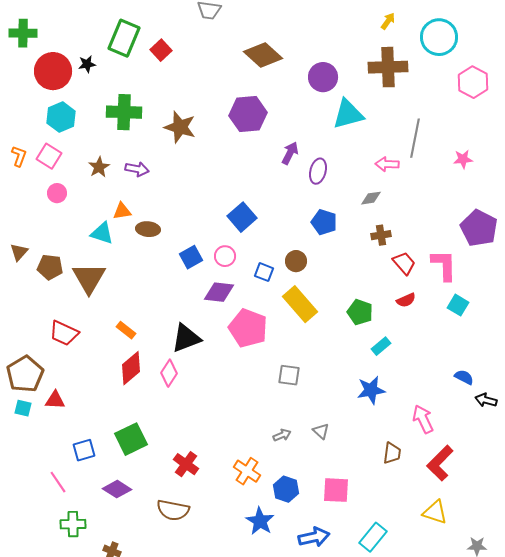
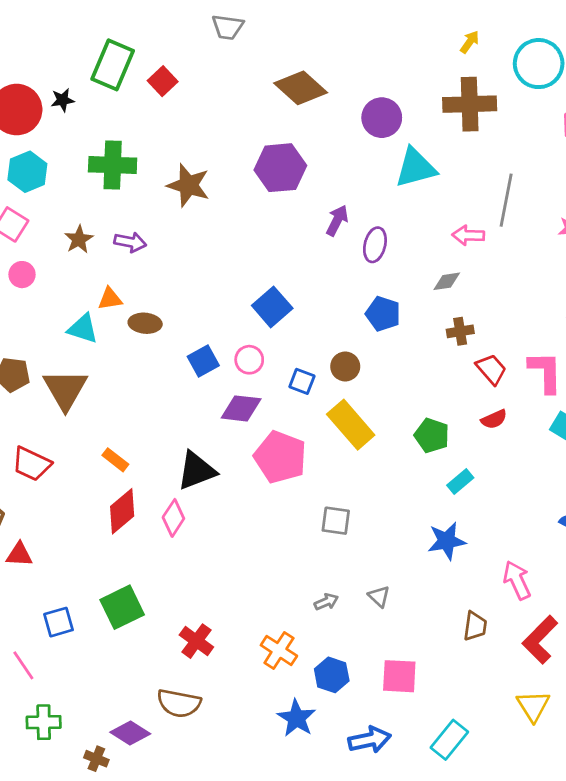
purple diamond: (117, 489) -> (130, 733), moved
yellow triangle: (435, 512) -> (533, 706), turned 40

